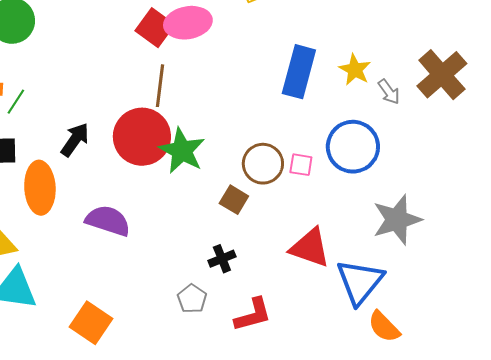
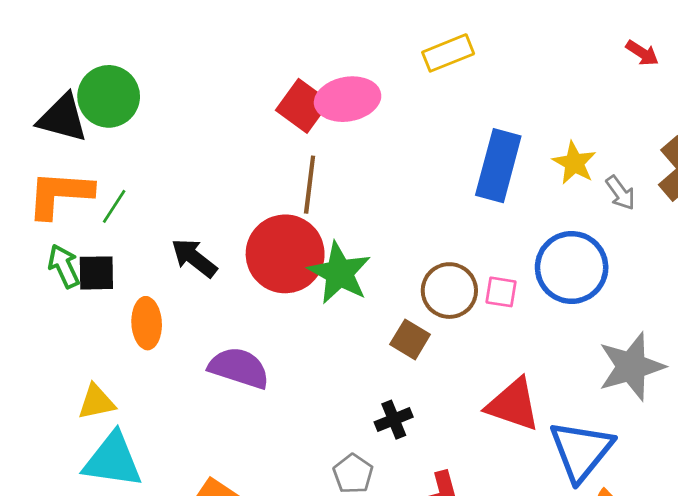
black arrow: (75, 140) -> (194, 258), turned -87
orange ellipse: (40, 188) -> (147, 323), size x0.7

